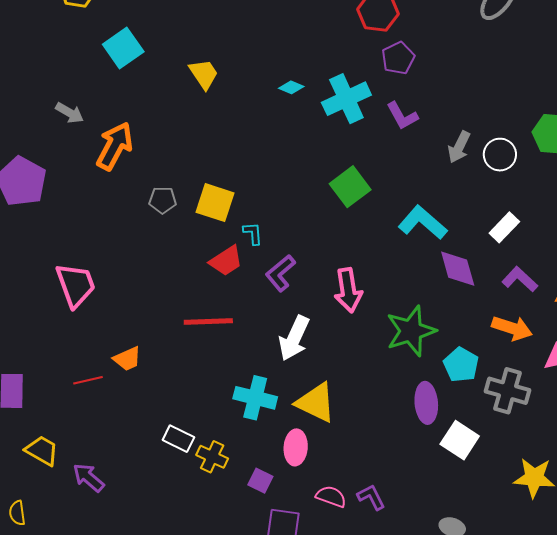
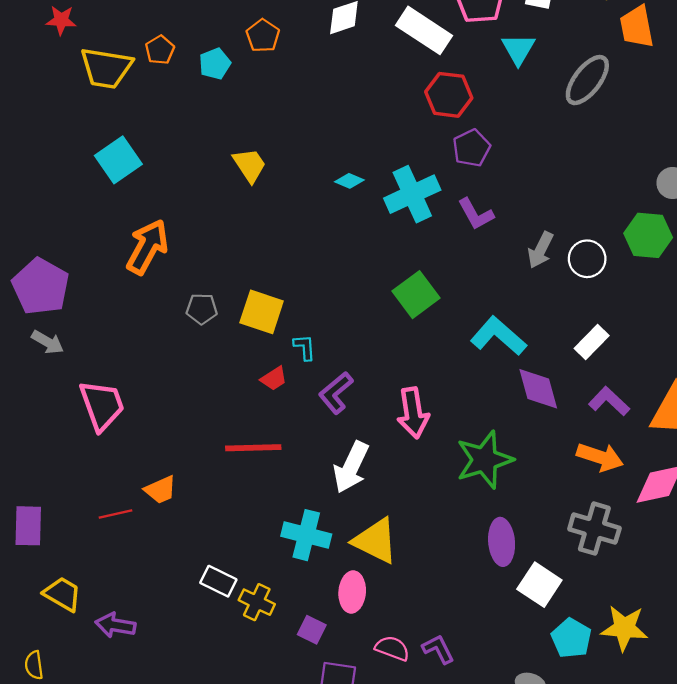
cyan square: (123, 48) -> (118, 160), moved
gray arrow: (70, 113) -> (47, 342), moved
red trapezoid: (226, 261) -> (274, 378), size x0.7
cyan pentagon: (461, 365) -> (571, 638), moved
purple arrow: (88, 478) -> (115, 625), turned -32

